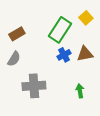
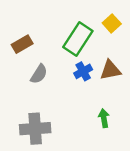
gray semicircle: (14, 59) -> (39, 74), moved
gray cross: (34, 86) -> (35, 129), moved

